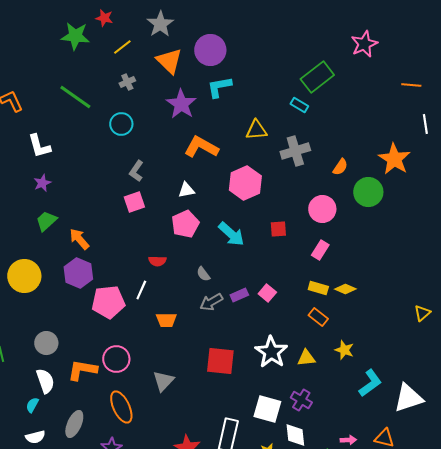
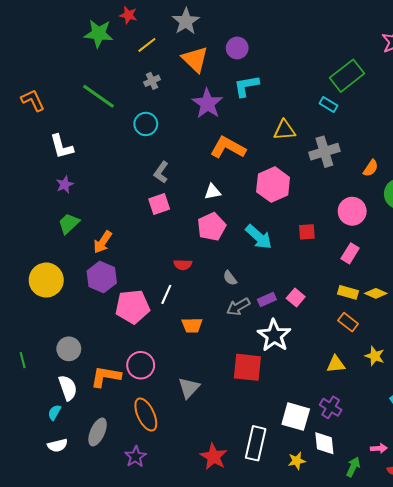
purple circle: (210, 50) -> (237, 48), size x0.7
orange arrow: (79, 239) -> (103, 242), turned -105
white star: (271, 352) -> (274, 335), moved

